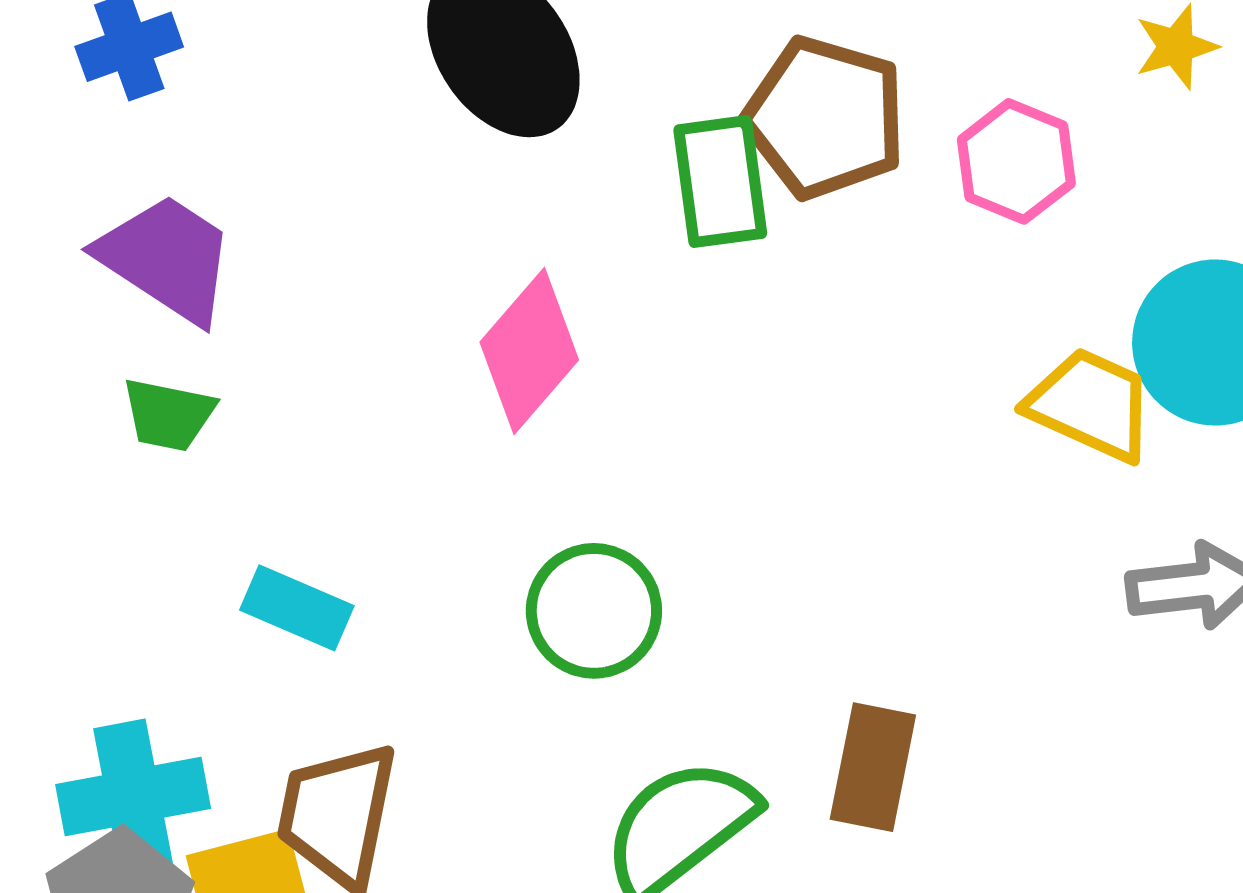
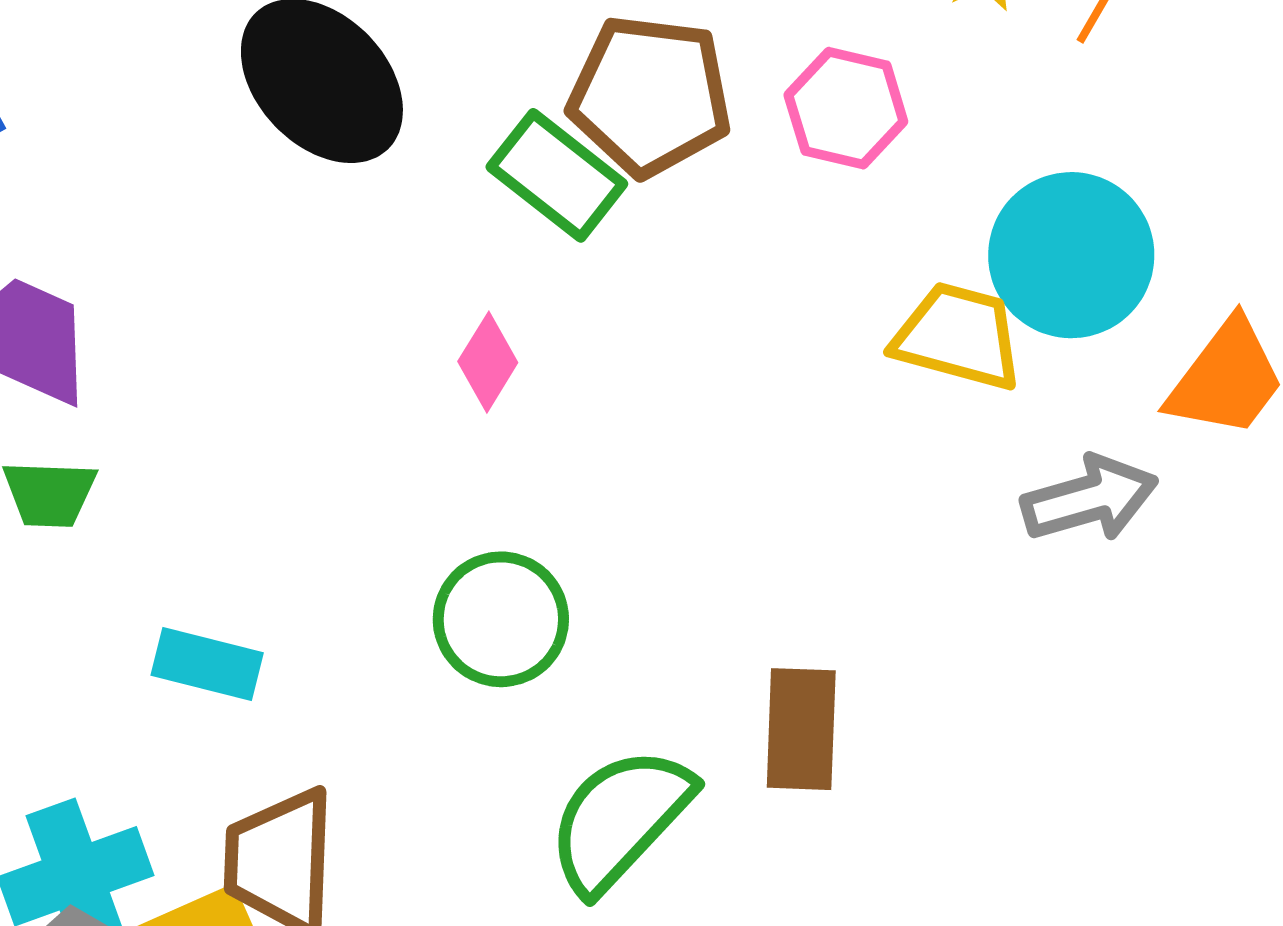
green rectangle: (720, 182) -> (557, 175), turned -35
pink diamond: (529, 351) -> (488, 362), moved, size x0.6

